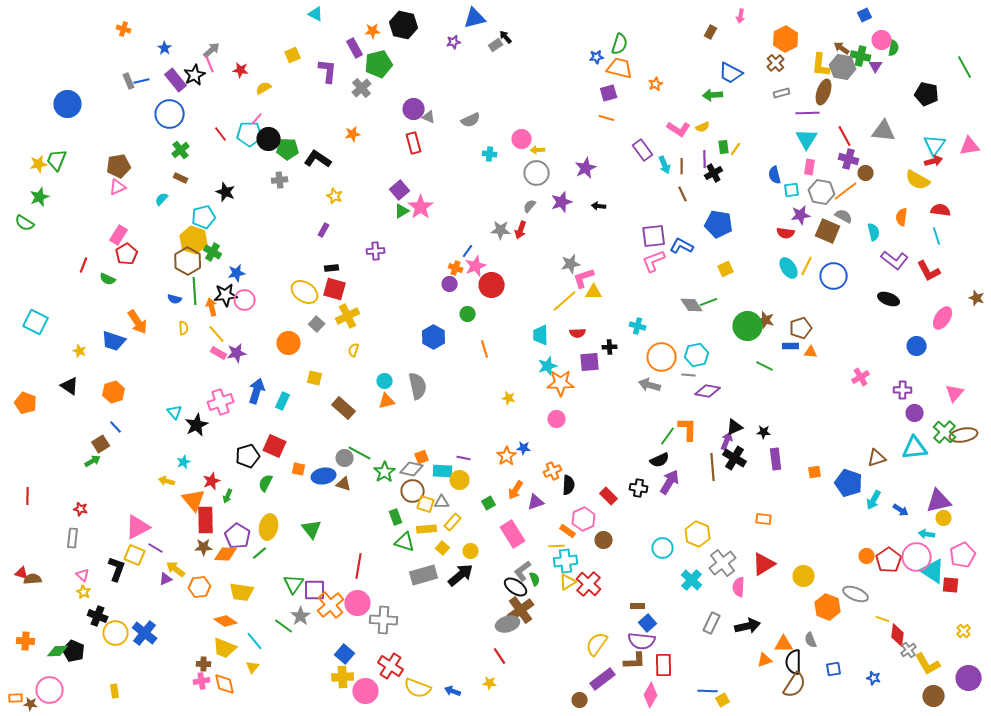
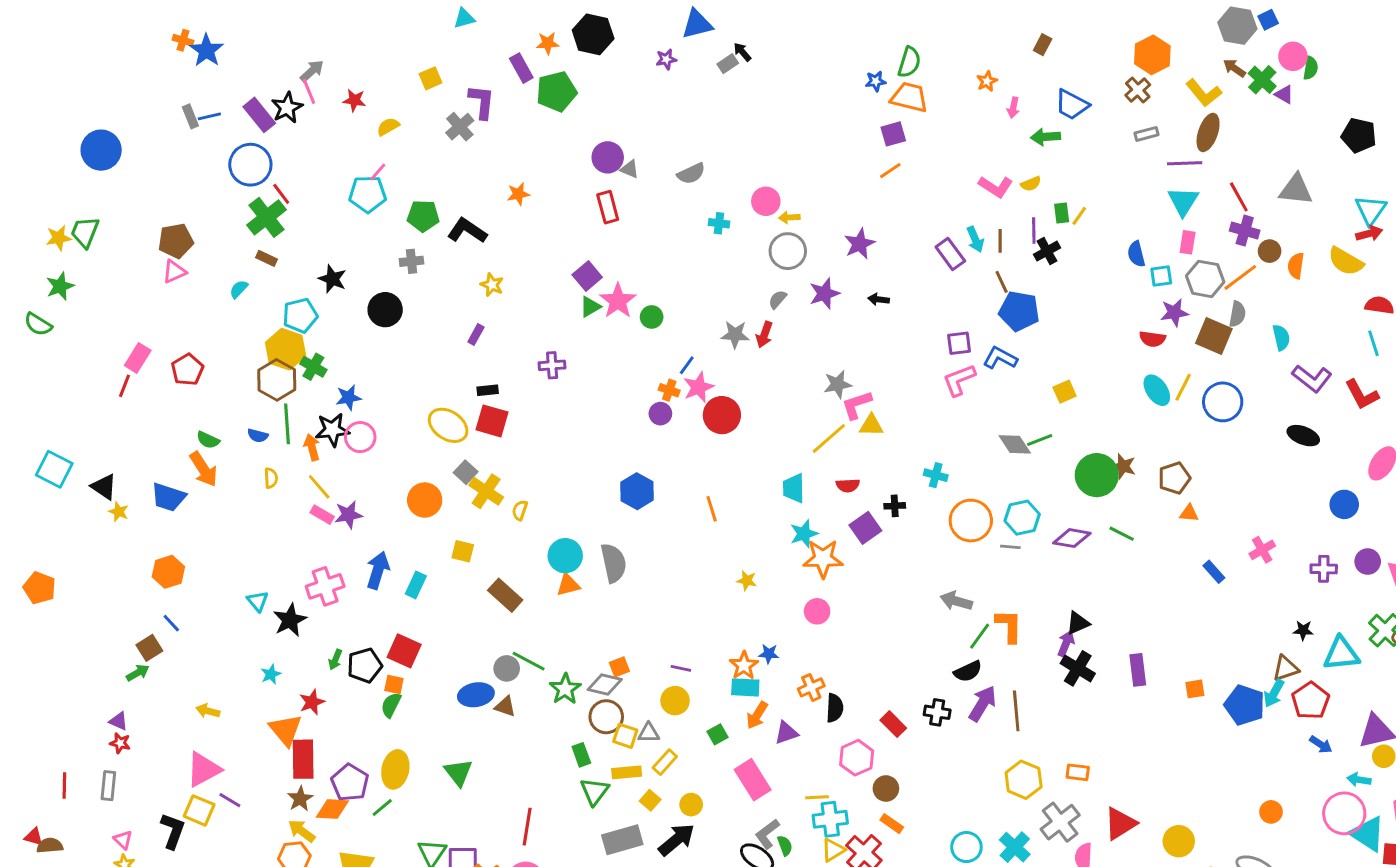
cyan triangle: (316, 14) -> (464, 18), turned -42
pink arrow: (741, 16) -> (1013, 108), moved
blue star: (165, 48) -> (206, 50), moved, size x1.6
green cross: (861, 56) -> (1262, 80), turned 30
yellow L-shape: (821, 65) -> (1204, 93), turned -45
purple triangle: (876, 66) -> (1284, 94), turned -32
gray hexagon: (843, 67) -> (1237, 26), moved
orange star: (656, 84) -> (987, 81), moved
gray cross: (362, 88) -> (460, 127), moved
orange line: (607, 118) -> (890, 171), turned -49
red line: (221, 134) -> (281, 194), moved
black circle: (269, 139) -> (385, 310), moved
green cross: (181, 150) -> (267, 217), size x1.5
purple rectangle: (643, 150) -> (950, 254), moved
gray semicircle: (844, 216) -> (1237, 314), turned 72
orange semicircle: (902, 217) -> (1296, 266), moved
blue pentagon: (719, 224) -> (1019, 311), moved
pink rectangle: (119, 235) -> (138, 358), moved
purple square: (654, 236) -> (959, 343), size x0.7
green semicircle: (108, 279) -> (208, 440), moved
green circle: (468, 314) -> (652, 317), moved
yellow cross: (348, 316) -> (486, 491), moved, turned -30
blue rectangle: (791, 346) -> (1214, 572), moved, turned 49
purple square: (590, 362) -> (865, 528), turned -30
cyan circle: (385, 381) -> (565, 556), size x1.5
gray arrow: (650, 385) -> (956, 601), moved
black triangle: (70, 386) -> (104, 487), moved
purple diamond: (708, 391) -> (1072, 538), moved
purple circle: (915, 413) -> (1368, 562), moved
black star: (764, 432) -> (1303, 630), moved
brown line: (713, 467) -> (1016, 711), moved
orange square: (299, 469) -> (394, 685), moved
cyan rectangle: (443, 471) -> (745, 687), moved
yellow arrow: (167, 481) -> (208, 711), moved
red line: (28, 496) -> (64, 786), moved
green arrow: (228, 496) -> (335, 660), moved
cyan arrow: (874, 500) -> (1274, 693), moved
orange rectangle: (764, 519) -> (1078, 772), moved
orange rectangle: (568, 531) -> (892, 824), moved
green triangle: (405, 542) -> (595, 791), turned 50
brown star: (204, 547) -> (300, 799), turned -30
cyan circle: (663, 548) -> (966, 847), moved
red pentagon: (889, 560) -> (1311, 701), moved
yellow arrow: (176, 569) -> (302, 831), moved
purple triangle: (166, 579) -> (119, 721), moved, turned 48

